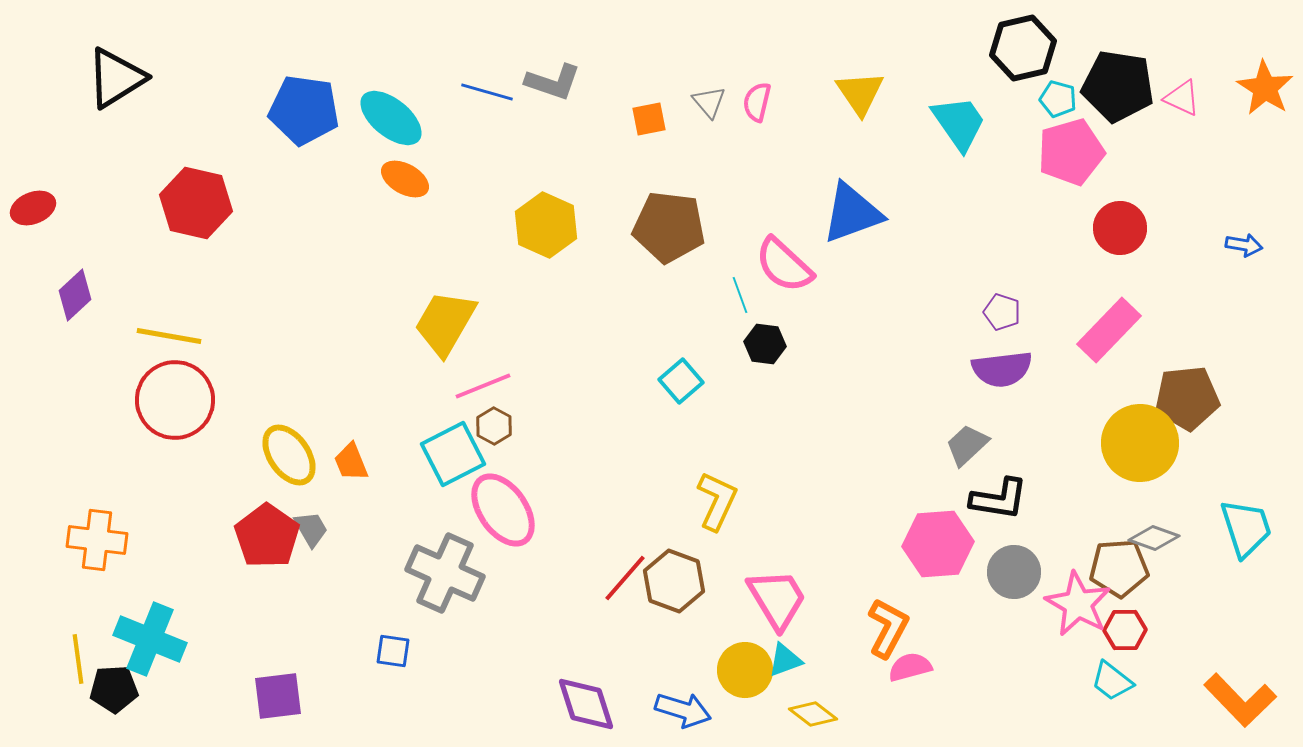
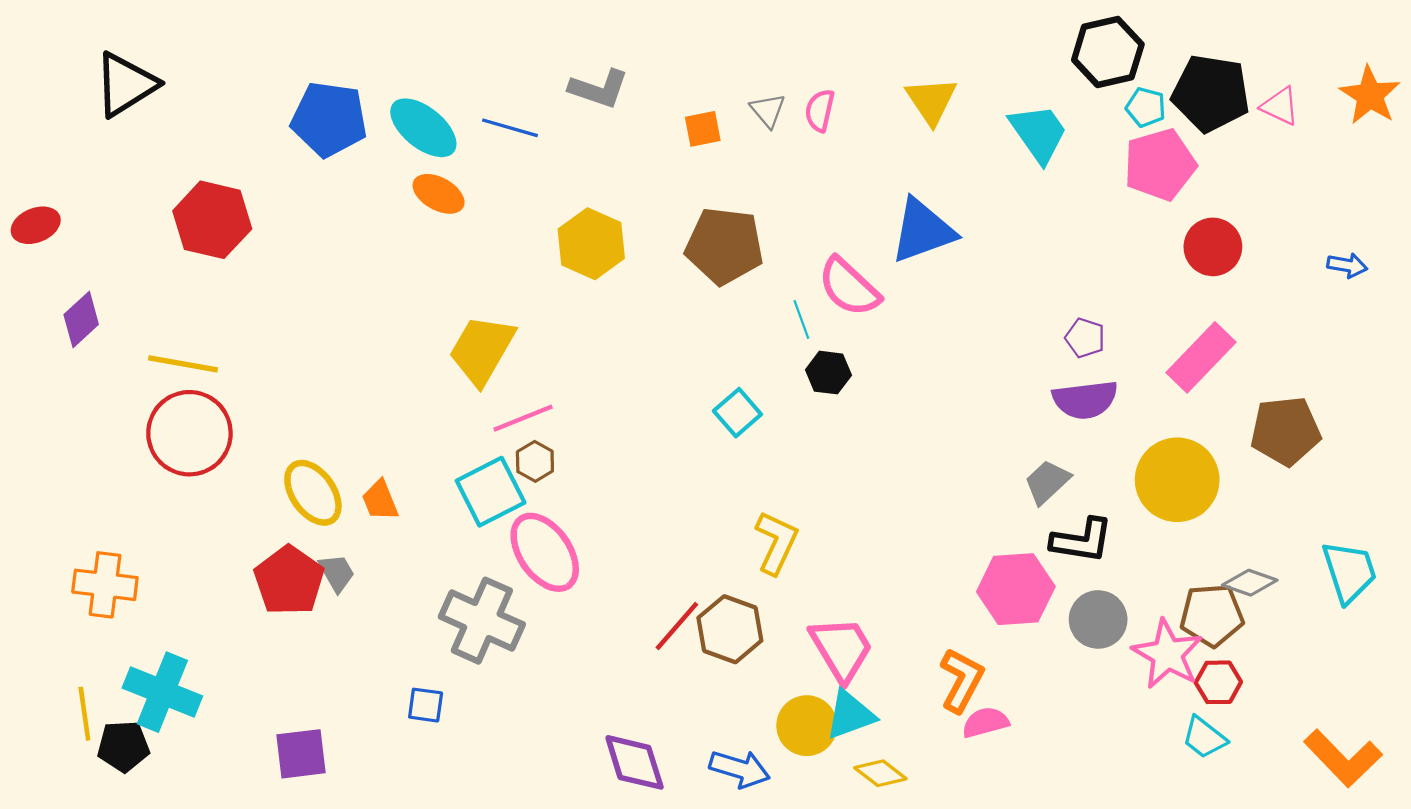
blue line: (487, 92) -> (510, 128), moved
yellow circle: (1140, 443) -> (1177, 480), moved
cyan triangle: (785, 660) -> (850, 715), size x1.4

